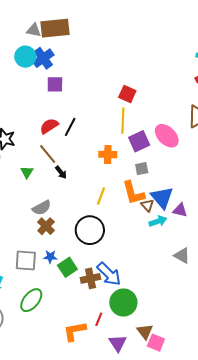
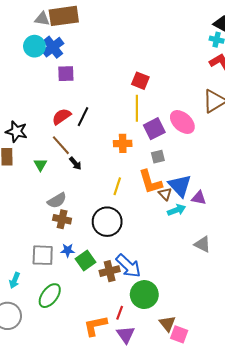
brown cross: (46, 226) -> (62, 219), turned -30
purple triangle: (118, 343) -> (126, 335), moved

